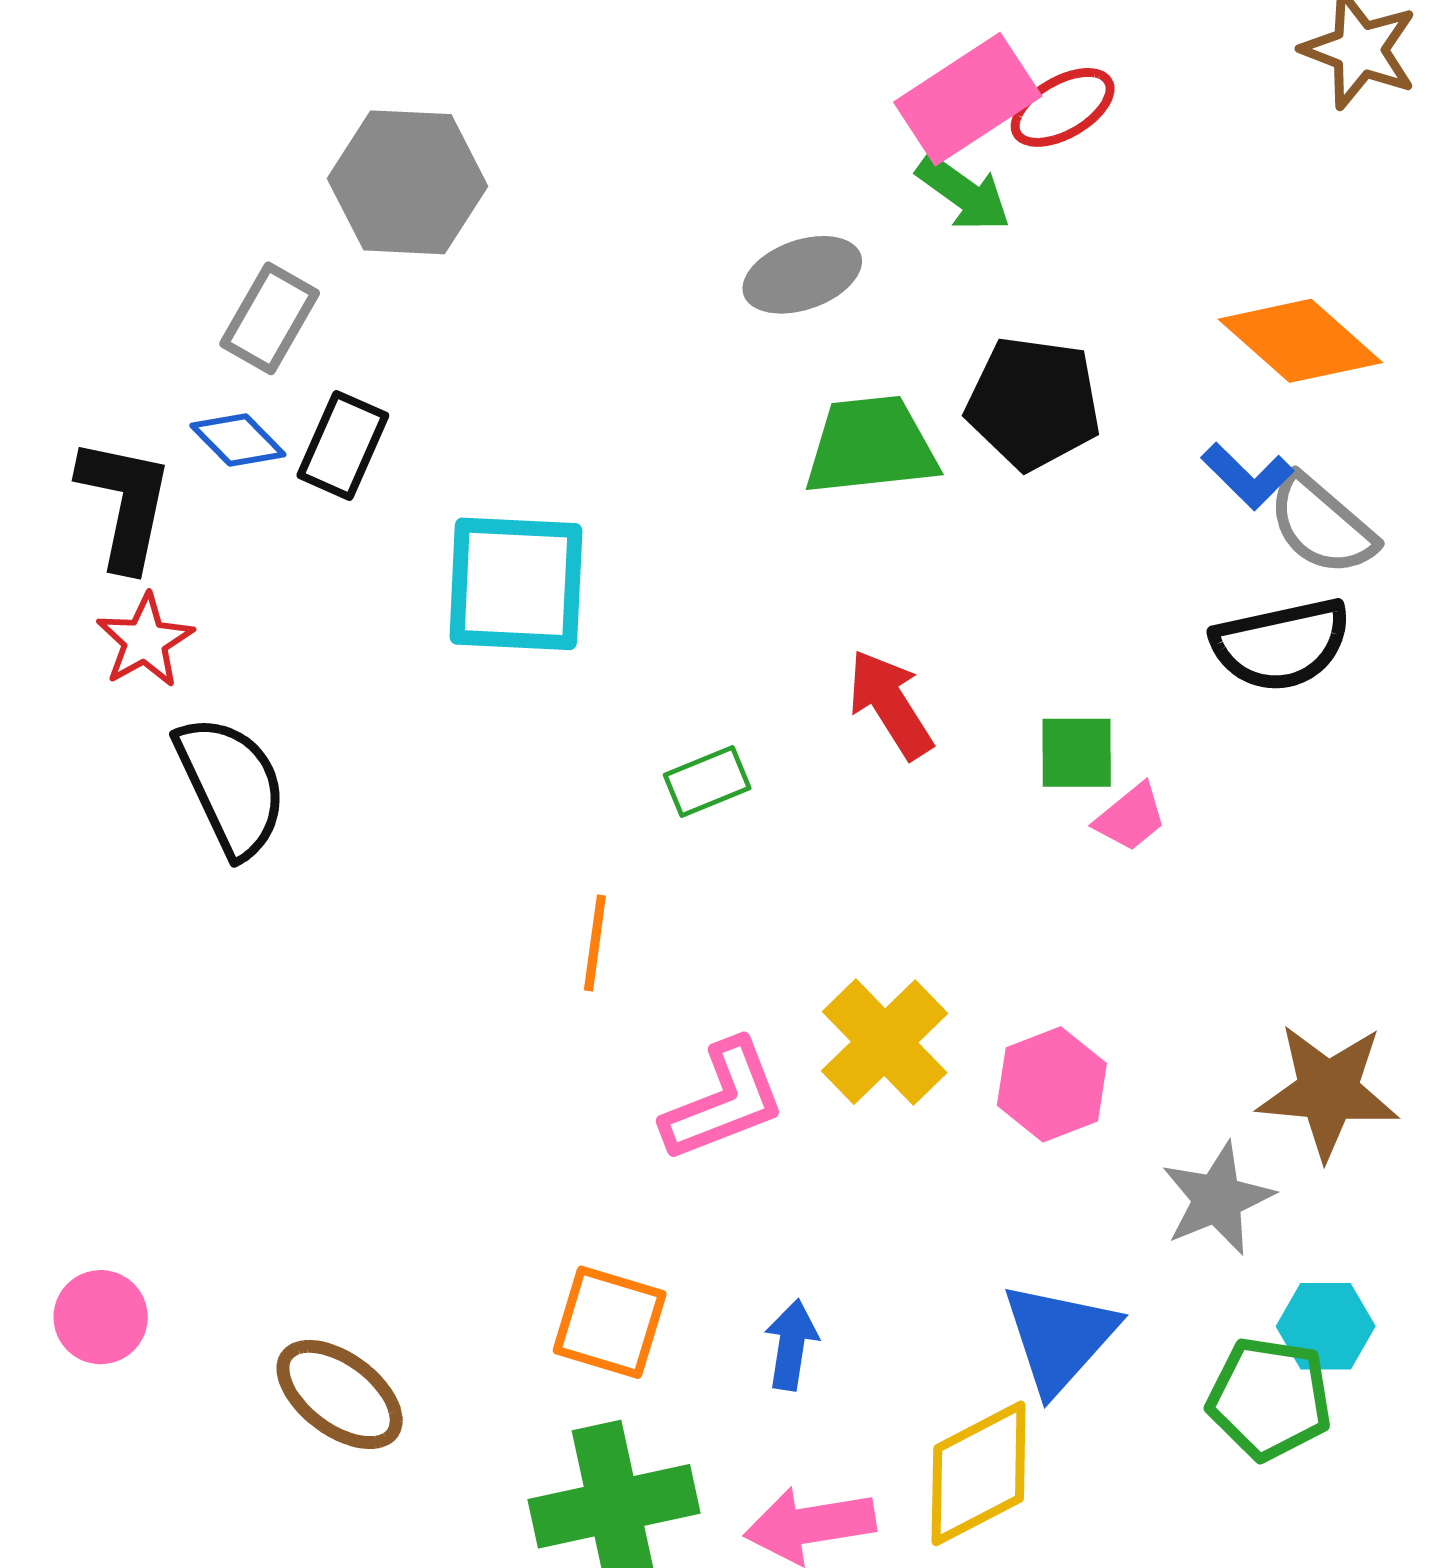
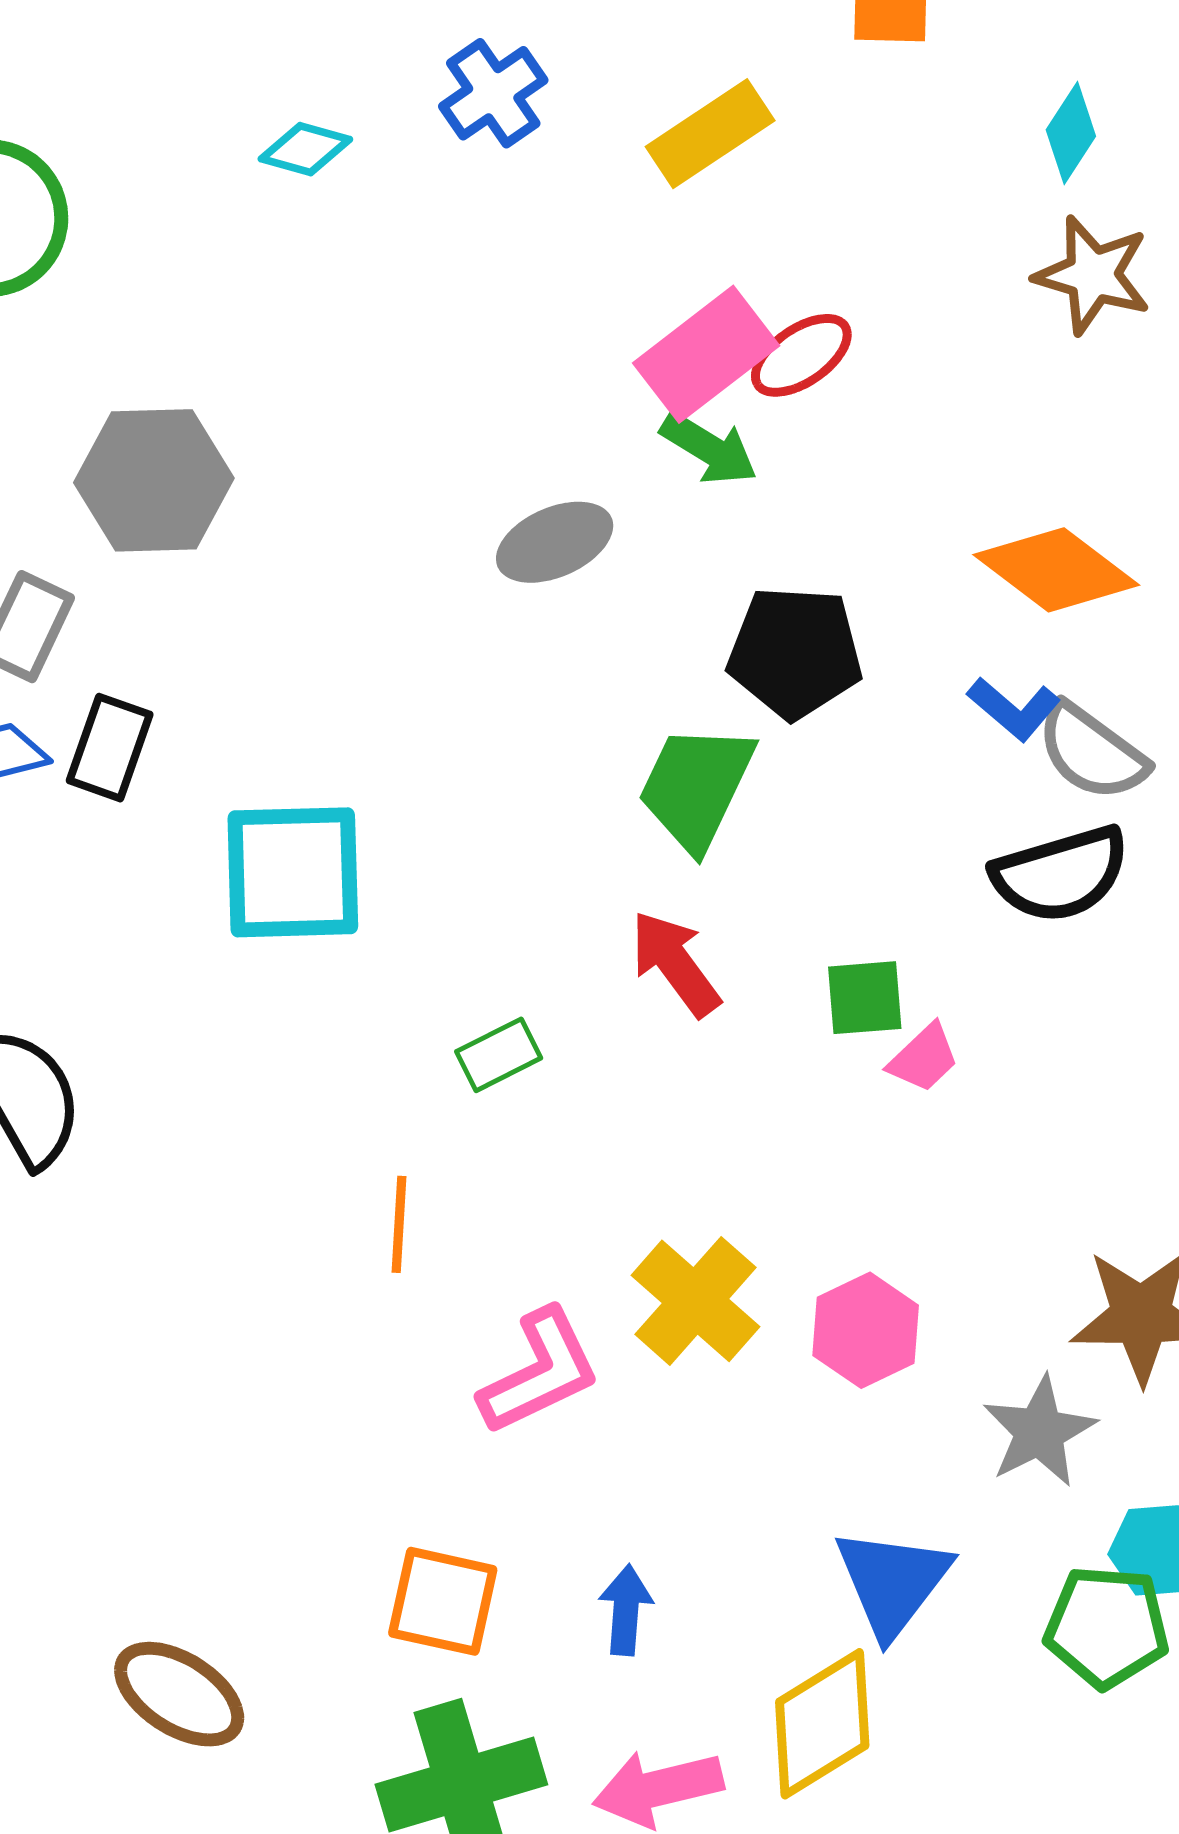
green trapezoid: (871, 446) -> (696, 787), moved, turned -54

